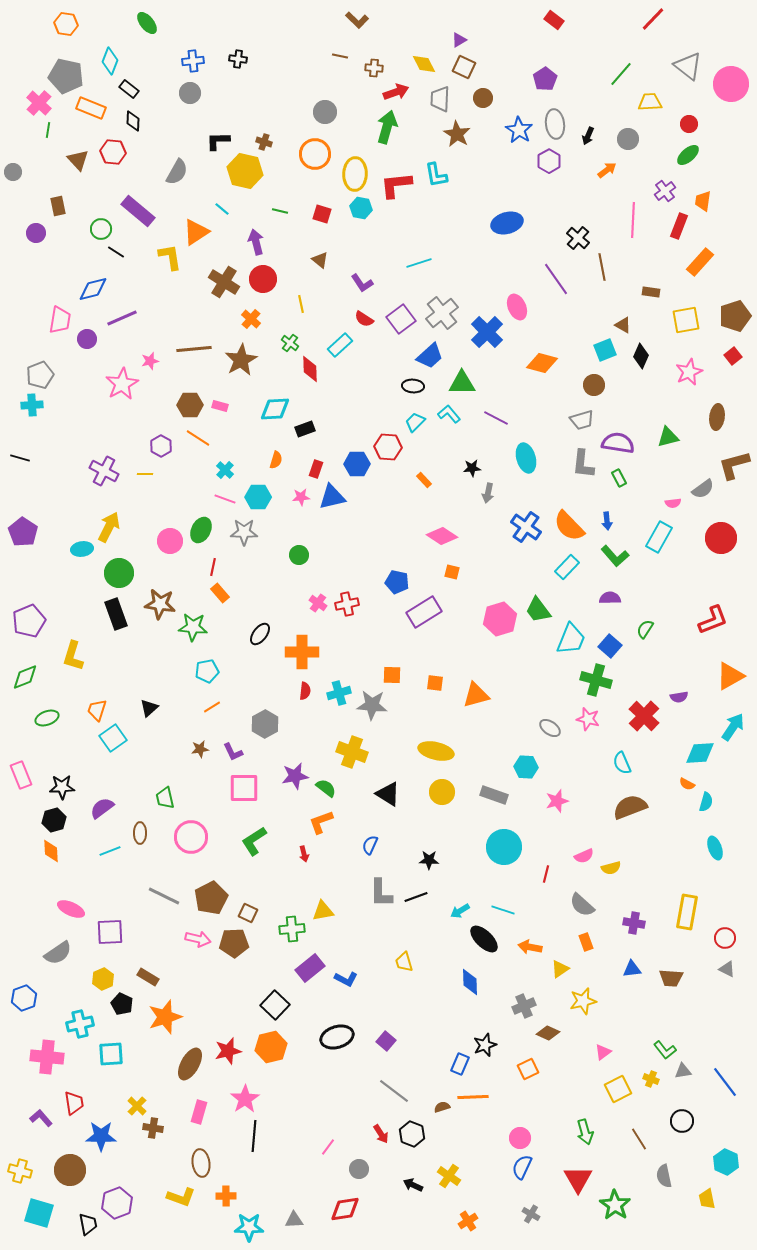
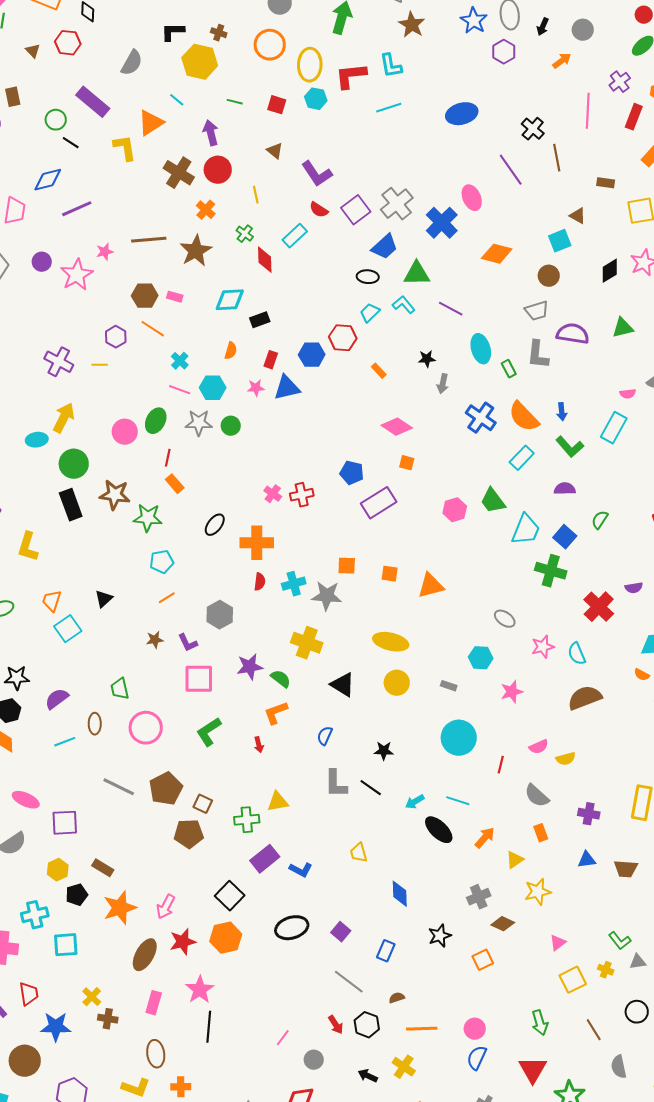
brown triangle: (78, 160) -> (33, 51), size x0.7
cyan line: (419, 263) -> (389, 108), moved
purple L-shape: (362, 283) -> (317, 174), size x1.4
purple circle: (87, 339) -> (42, 262), moved
black diamond: (641, 356) -> (610, 271), moved, turned 35
green rectangle: (619, 478) -> (509, 369), moved
green circle: (299, 555) -> (231, 426), moved
pink hexagon: (500, 619) -> (455, 510), size x0.7
pink star: (588, 719) -> (543, 647), moved, turned -30
gray rectangle: (494, 795) -> (449, 686), size x0.6
black line: (416, 897) -> (371, 788), turned 55
pink arrow: (198, 939) -> (166, 907), moved, turned 105
orange arrow: (530, 947) -> (485, 838), turned 120
blue diamond: (470, 982) -> (400, 894), moved
black pentagon: (122, 1004) -> (77, 895), turned 30
blue rectangle: (460, 1064) -> (386, 951), moved
orange line: (473, 1097) -> (422, 1029), moved

